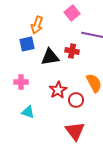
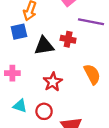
red circle: (76, 100) -> (44, 111), moved

